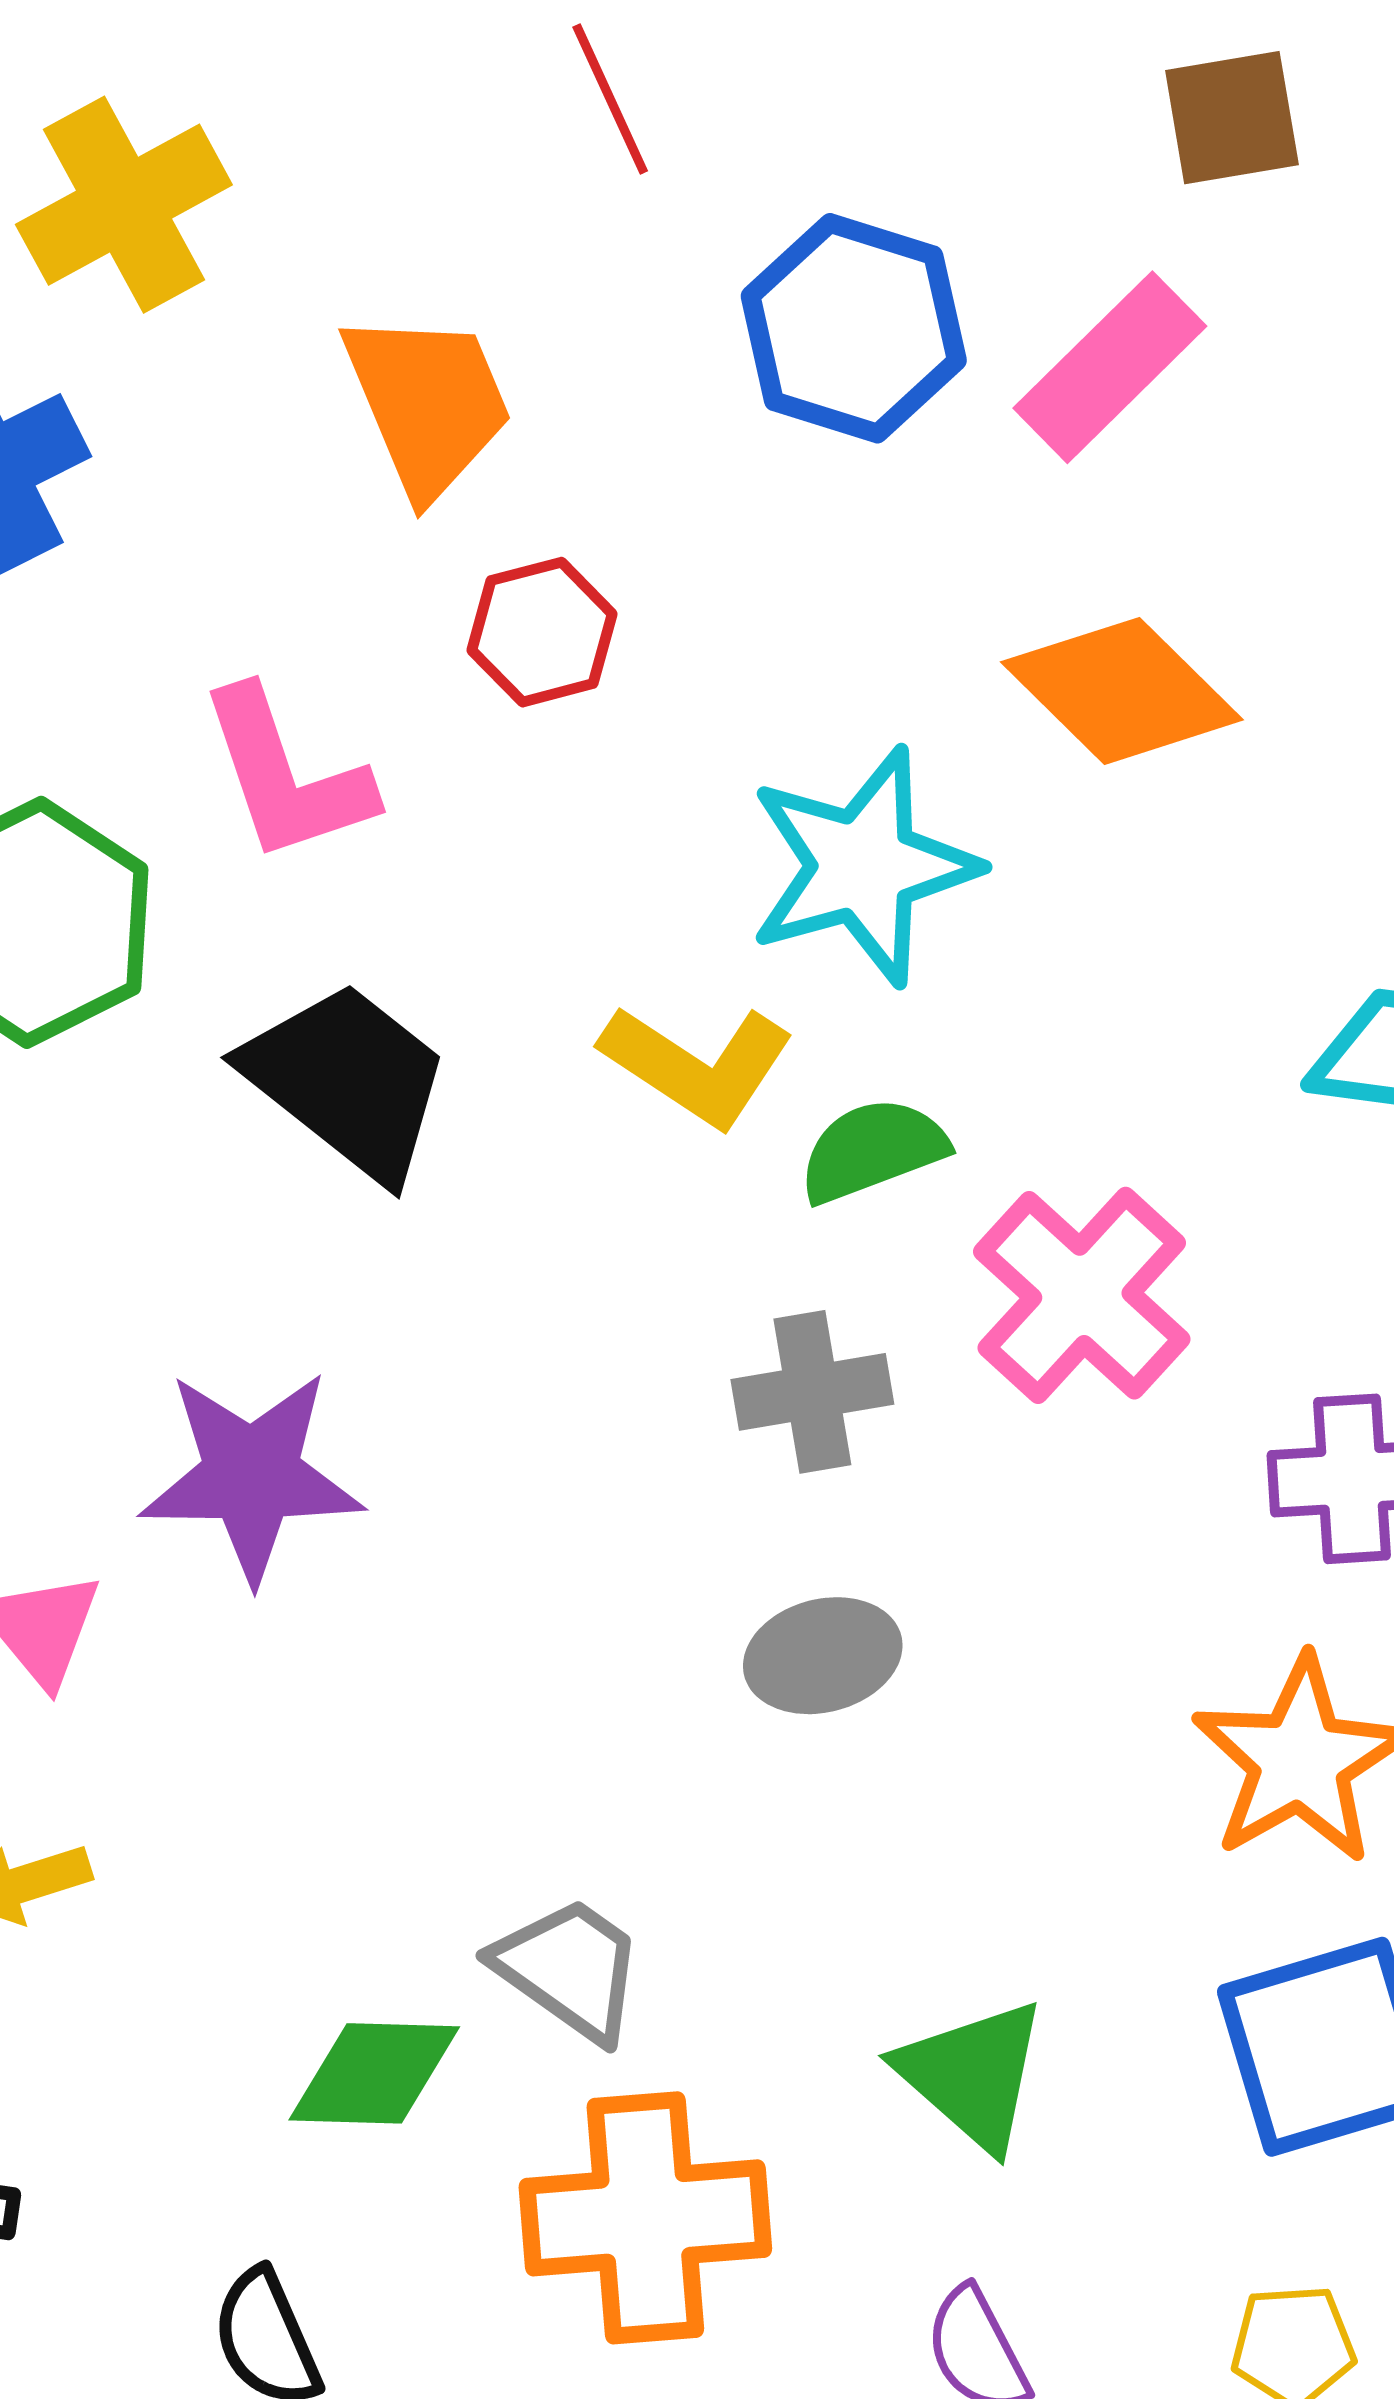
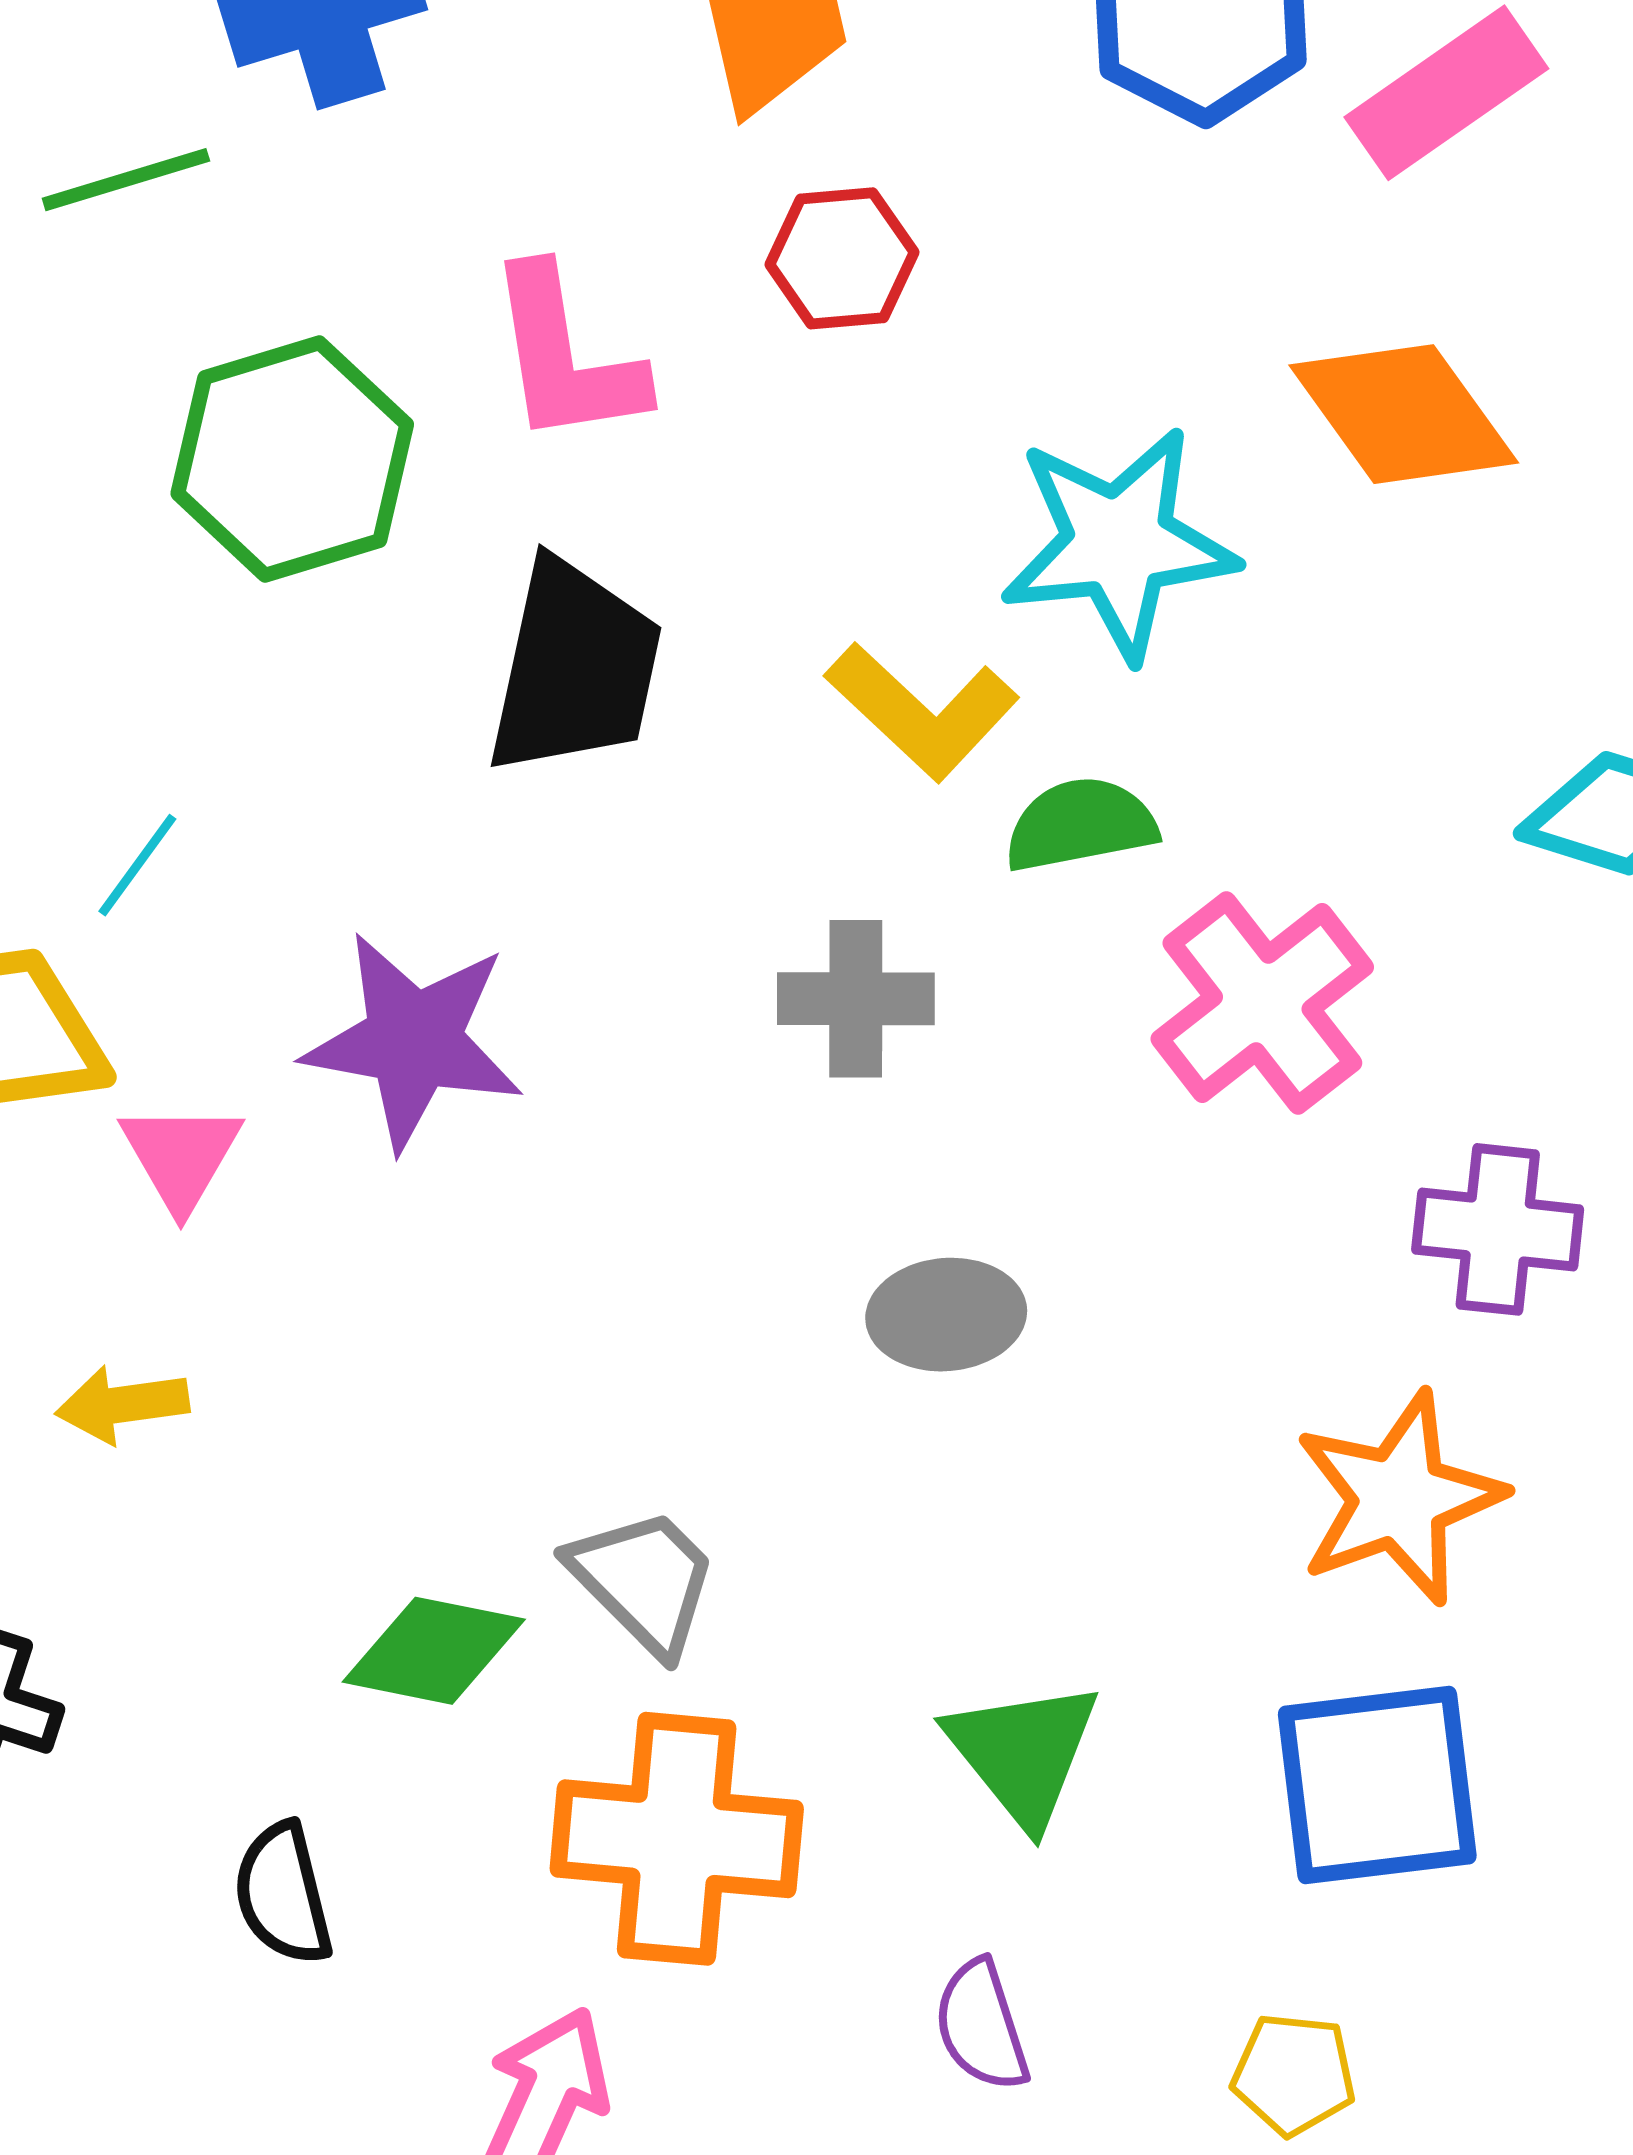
black trapezoid: (348, 1081) -> (575, 668), turned 54
gray cross: (812, 1392) -> (856, 999), moved

